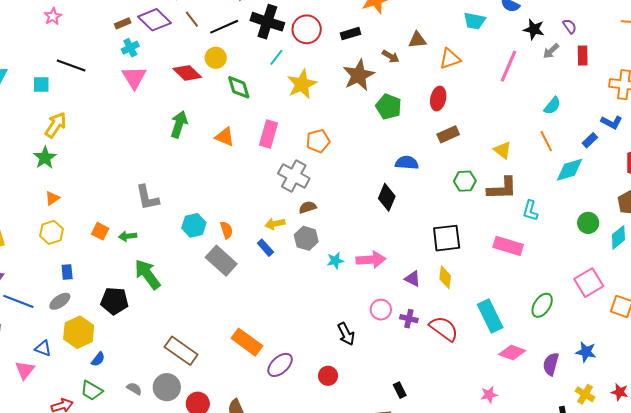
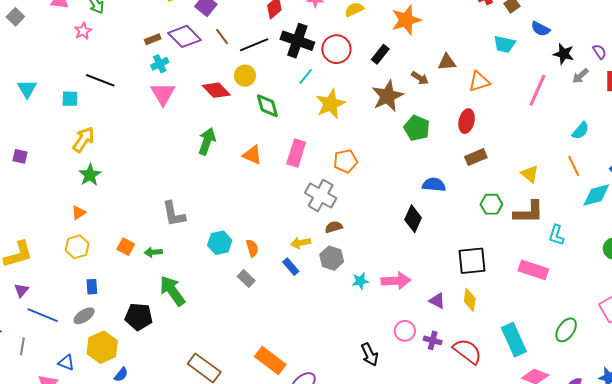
black rectangle: (350, 34) -> (380, 54), turned -36
green star: (45, 158) -> (90, 175), moved
gray rectangle: (221, 261) -> (246, 279), size x0.6

